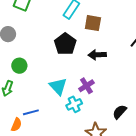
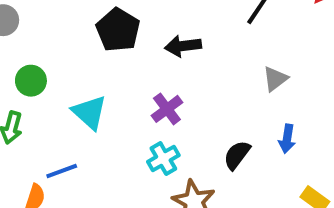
cyan triangle: (58, 86) -> (89, 112), moved
cyan cross: (74, 104) -> (163, 158), moved

